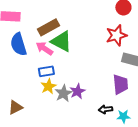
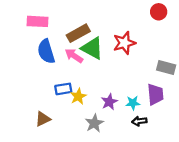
red star: (116, 35) -> (124, 43), moved
blue rectangle: (46, 71) -> (63, 89), moved
gray star: (63, 93) -> (94, 123), moved
cyan star: (123, 116) -> (133, 103), moved

